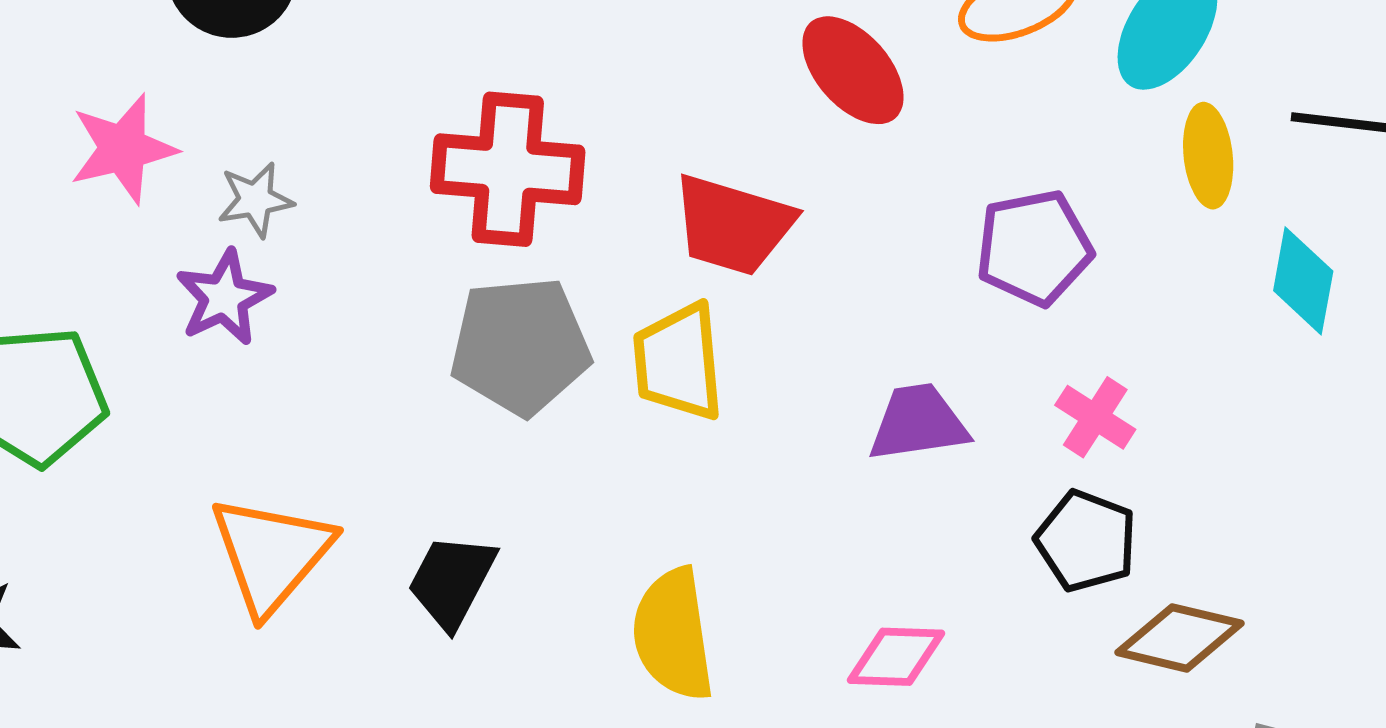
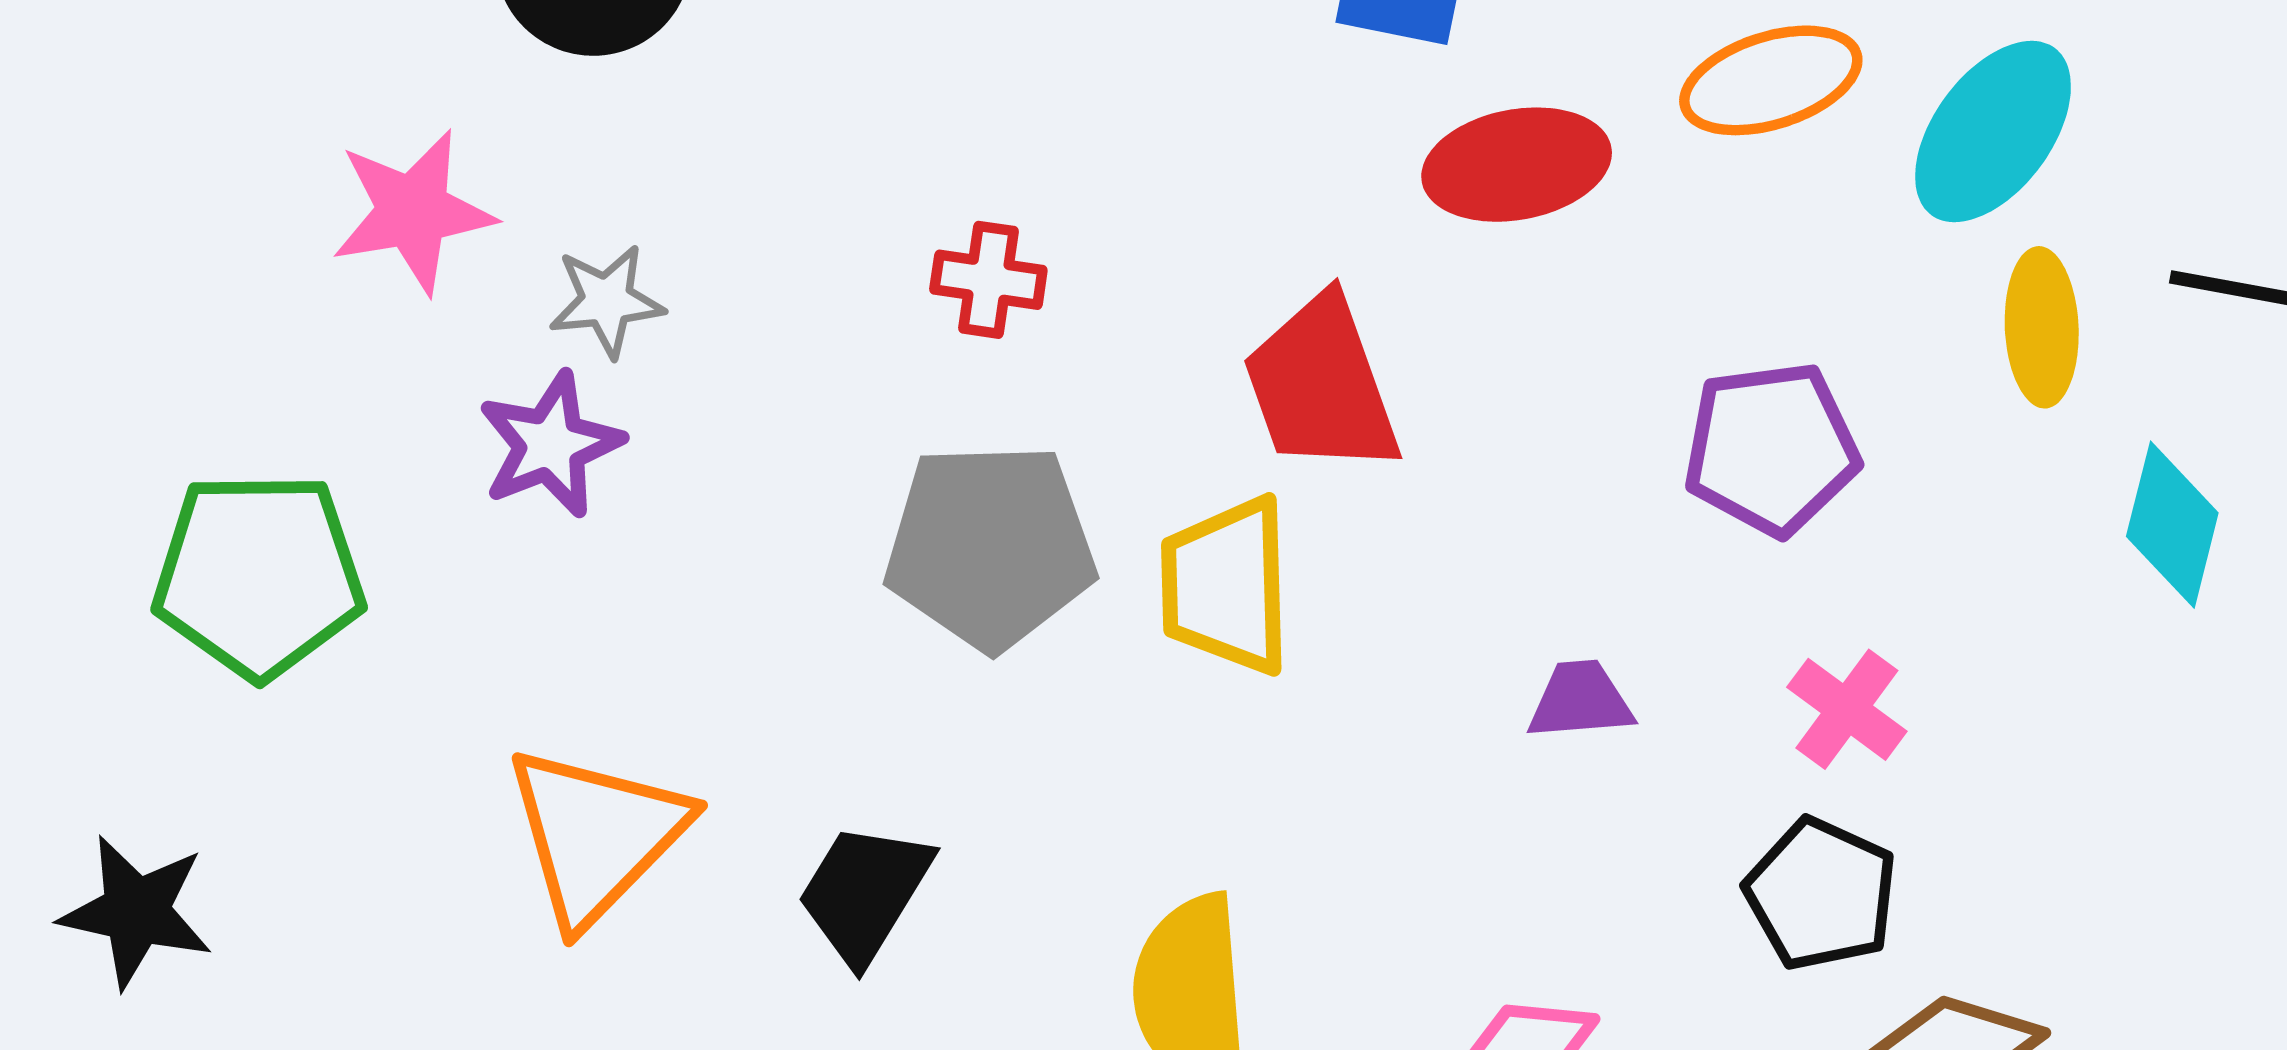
red ellipse: (853, 70) -> (1517, 165), turned -63
red cross: (508, 169) -> (988, 280), size x0.5
red trapezoid: (733, 225) -> (1321, 385), turned 50
purple trapezoid: (918, 423) -> (1580, 700), size x0.7

